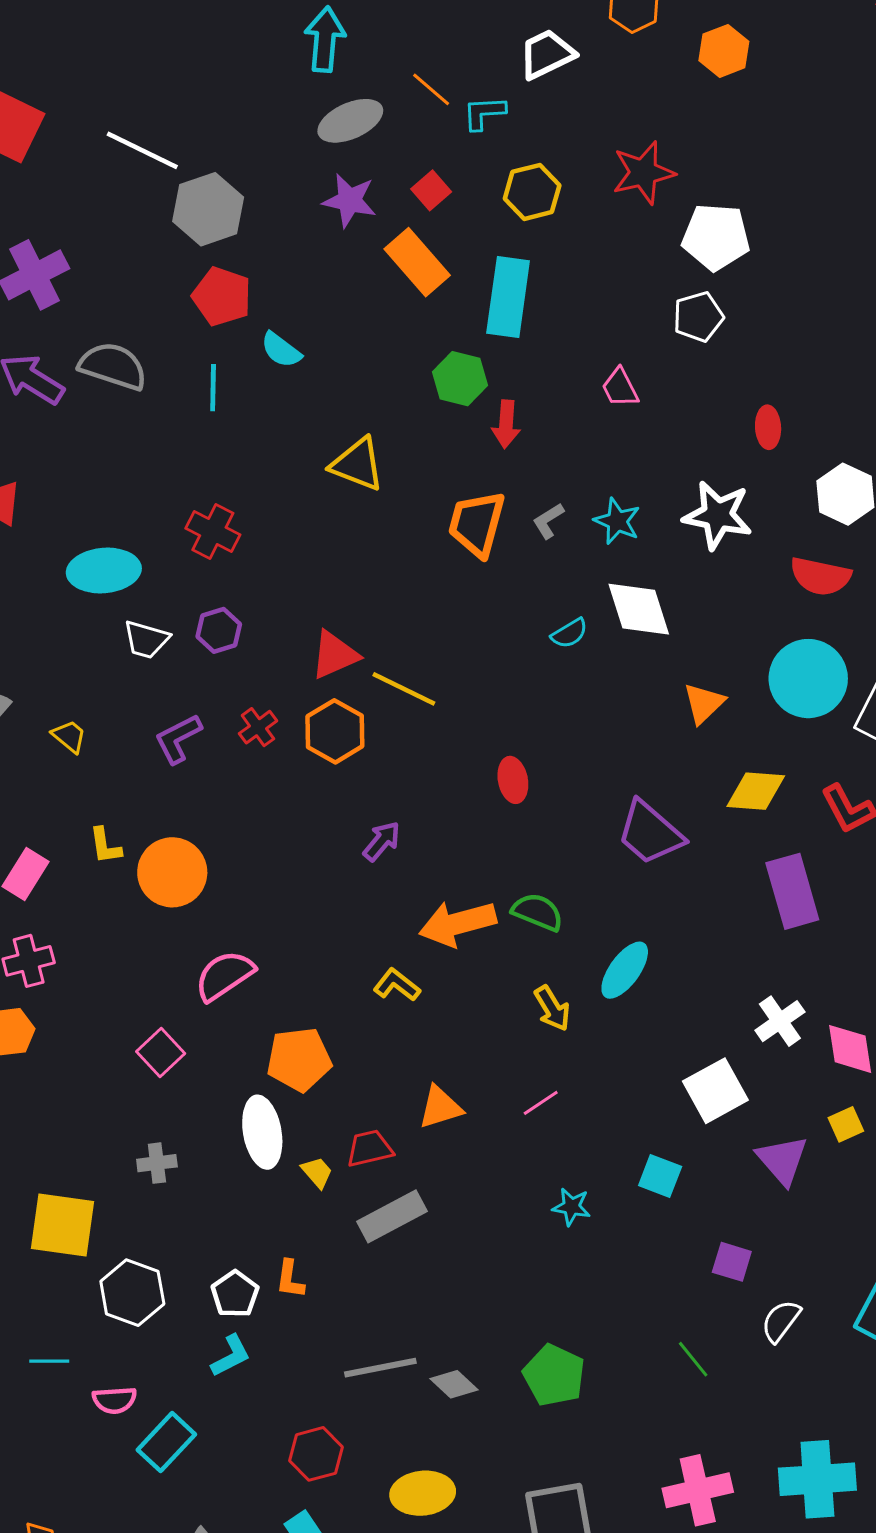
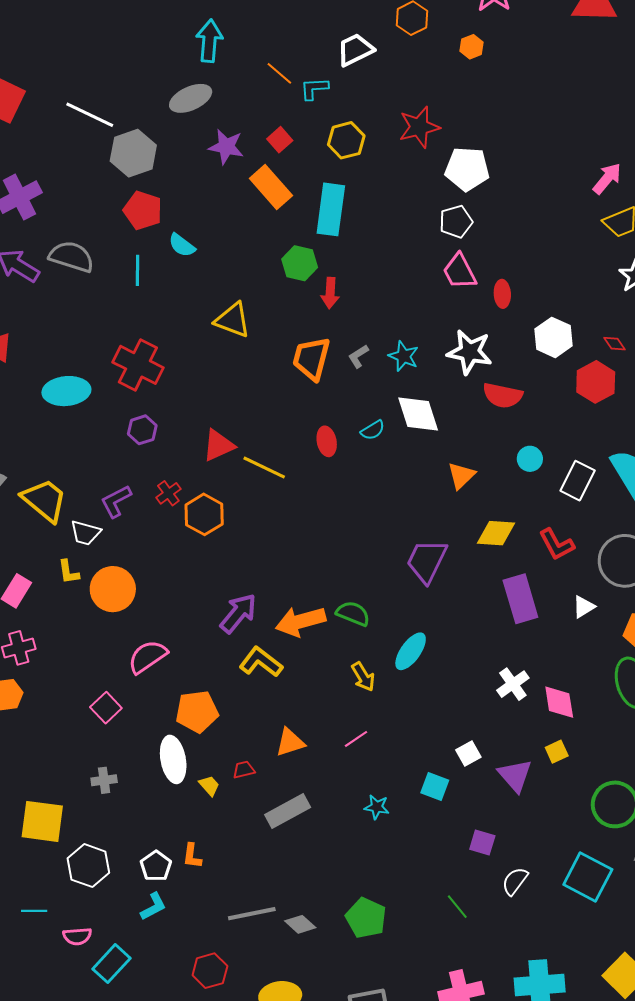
orange hexagon: (724, 51) -> (472, 47), size x0.7
gray ellipse: (350, 121) -> (191, 98), moved
pink trapezoid: (620, 388) -> (460, 271), moved, size x1.4
red cross: (213, 531) -> (138, 365), size x1.4
red semicircle: (820, 576) -> (503, 395), moved
white trapezoid: (146, 639) -> (85, 533), moved
cyan circle: (808, 679) -> (530, 459), size x0.5
orange hexagon: (335, 731) -> (204, 514), moved
yellow trapezoid: (69, 736) -> (44, 500), size x2.0
red ellipse: (513, 780) -> (327, 441), moved
purple trapezoid: (650, 833) -> (427, 561), turned 75
purple arrow: (382, 841) -> (238, 613), moved, size x1.5
yellow L-shape: (397, 985) -> (261, 662), size x1.4
white square: (715, 1091) -> (468, 753), moved, size x0.6
red trapezoid: (370, 1148) -> (244, 770), size x0.7
gray rectangle: (392, 1216) -> (288, 811), moved

